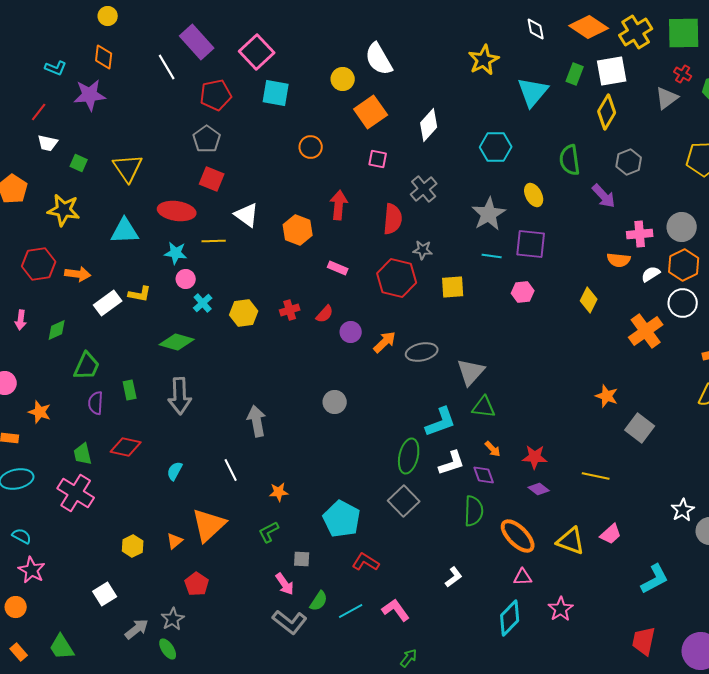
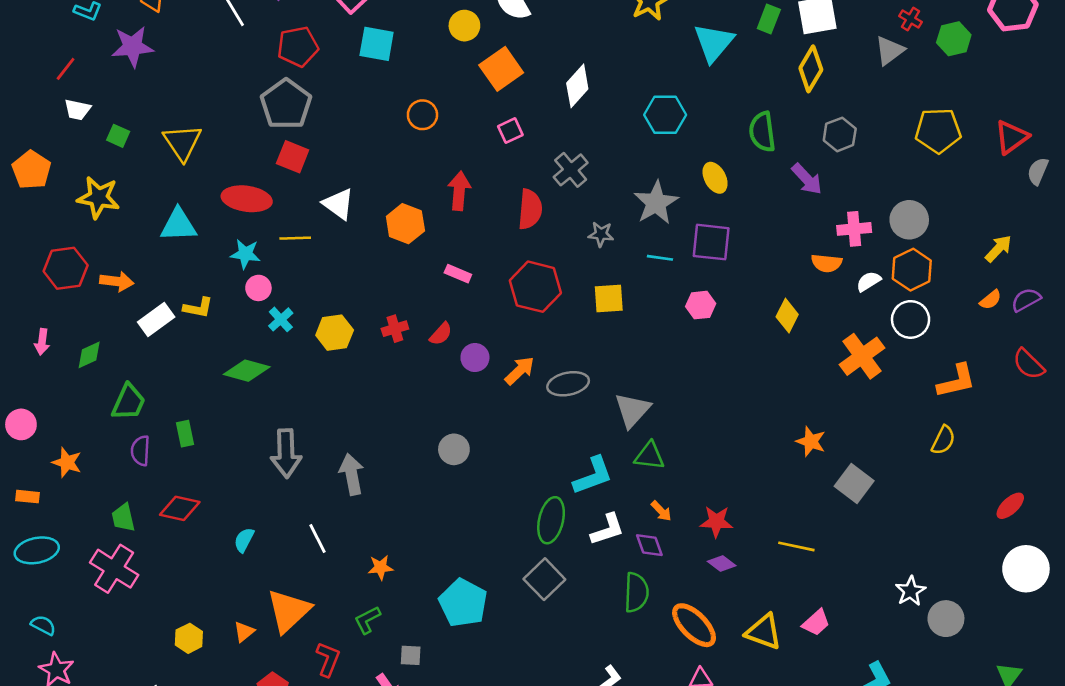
gray pentagon: (207, 139) -> (286, 104), size x1.4
pink square: (378, 159) -> (510, 131), turned -36
gray star: (423, 250) -> (601, 234), moved
gray arrow: (180, 396) -> (286, 453), moved
red L-shape: (366, 562) -> (328, 659), moved, turned 80

